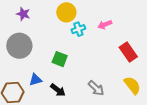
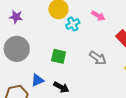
pink arrow: (105, 25) -> (98, 16), turned -120
gray arrow: (96, 88) -> (98, 58), moved

